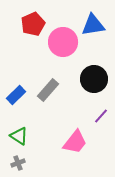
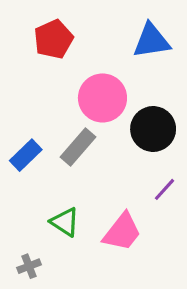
pink circle: (63, 42) -> (102, 98), moved
green triangle: (19, 136) -> (65, 222), moved

